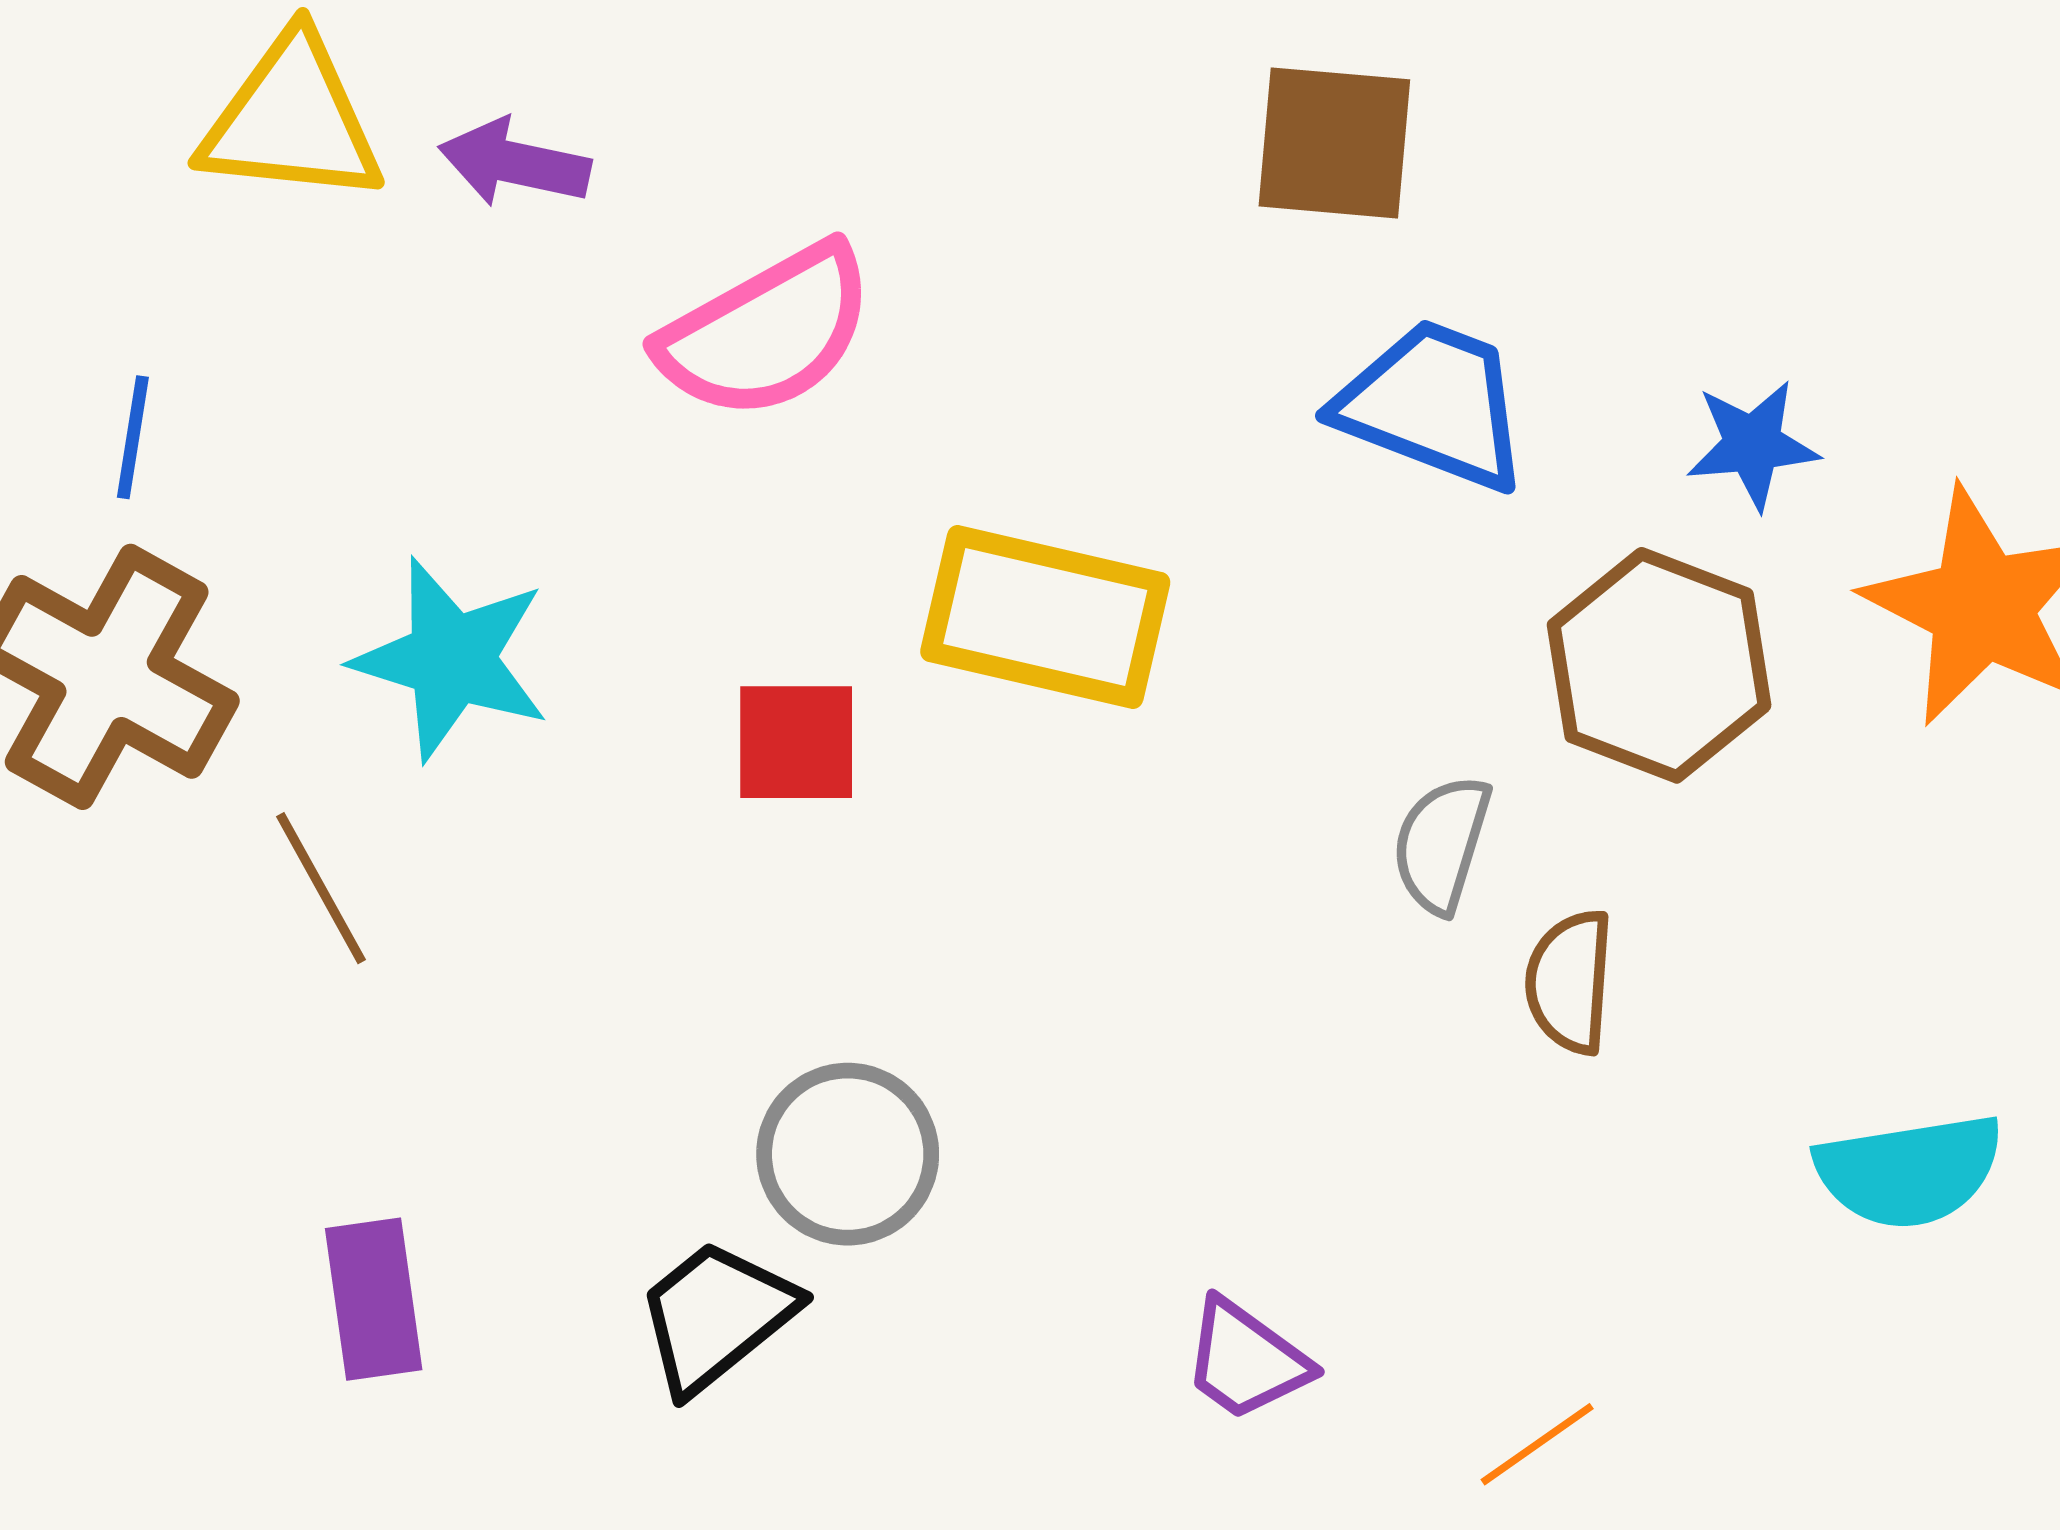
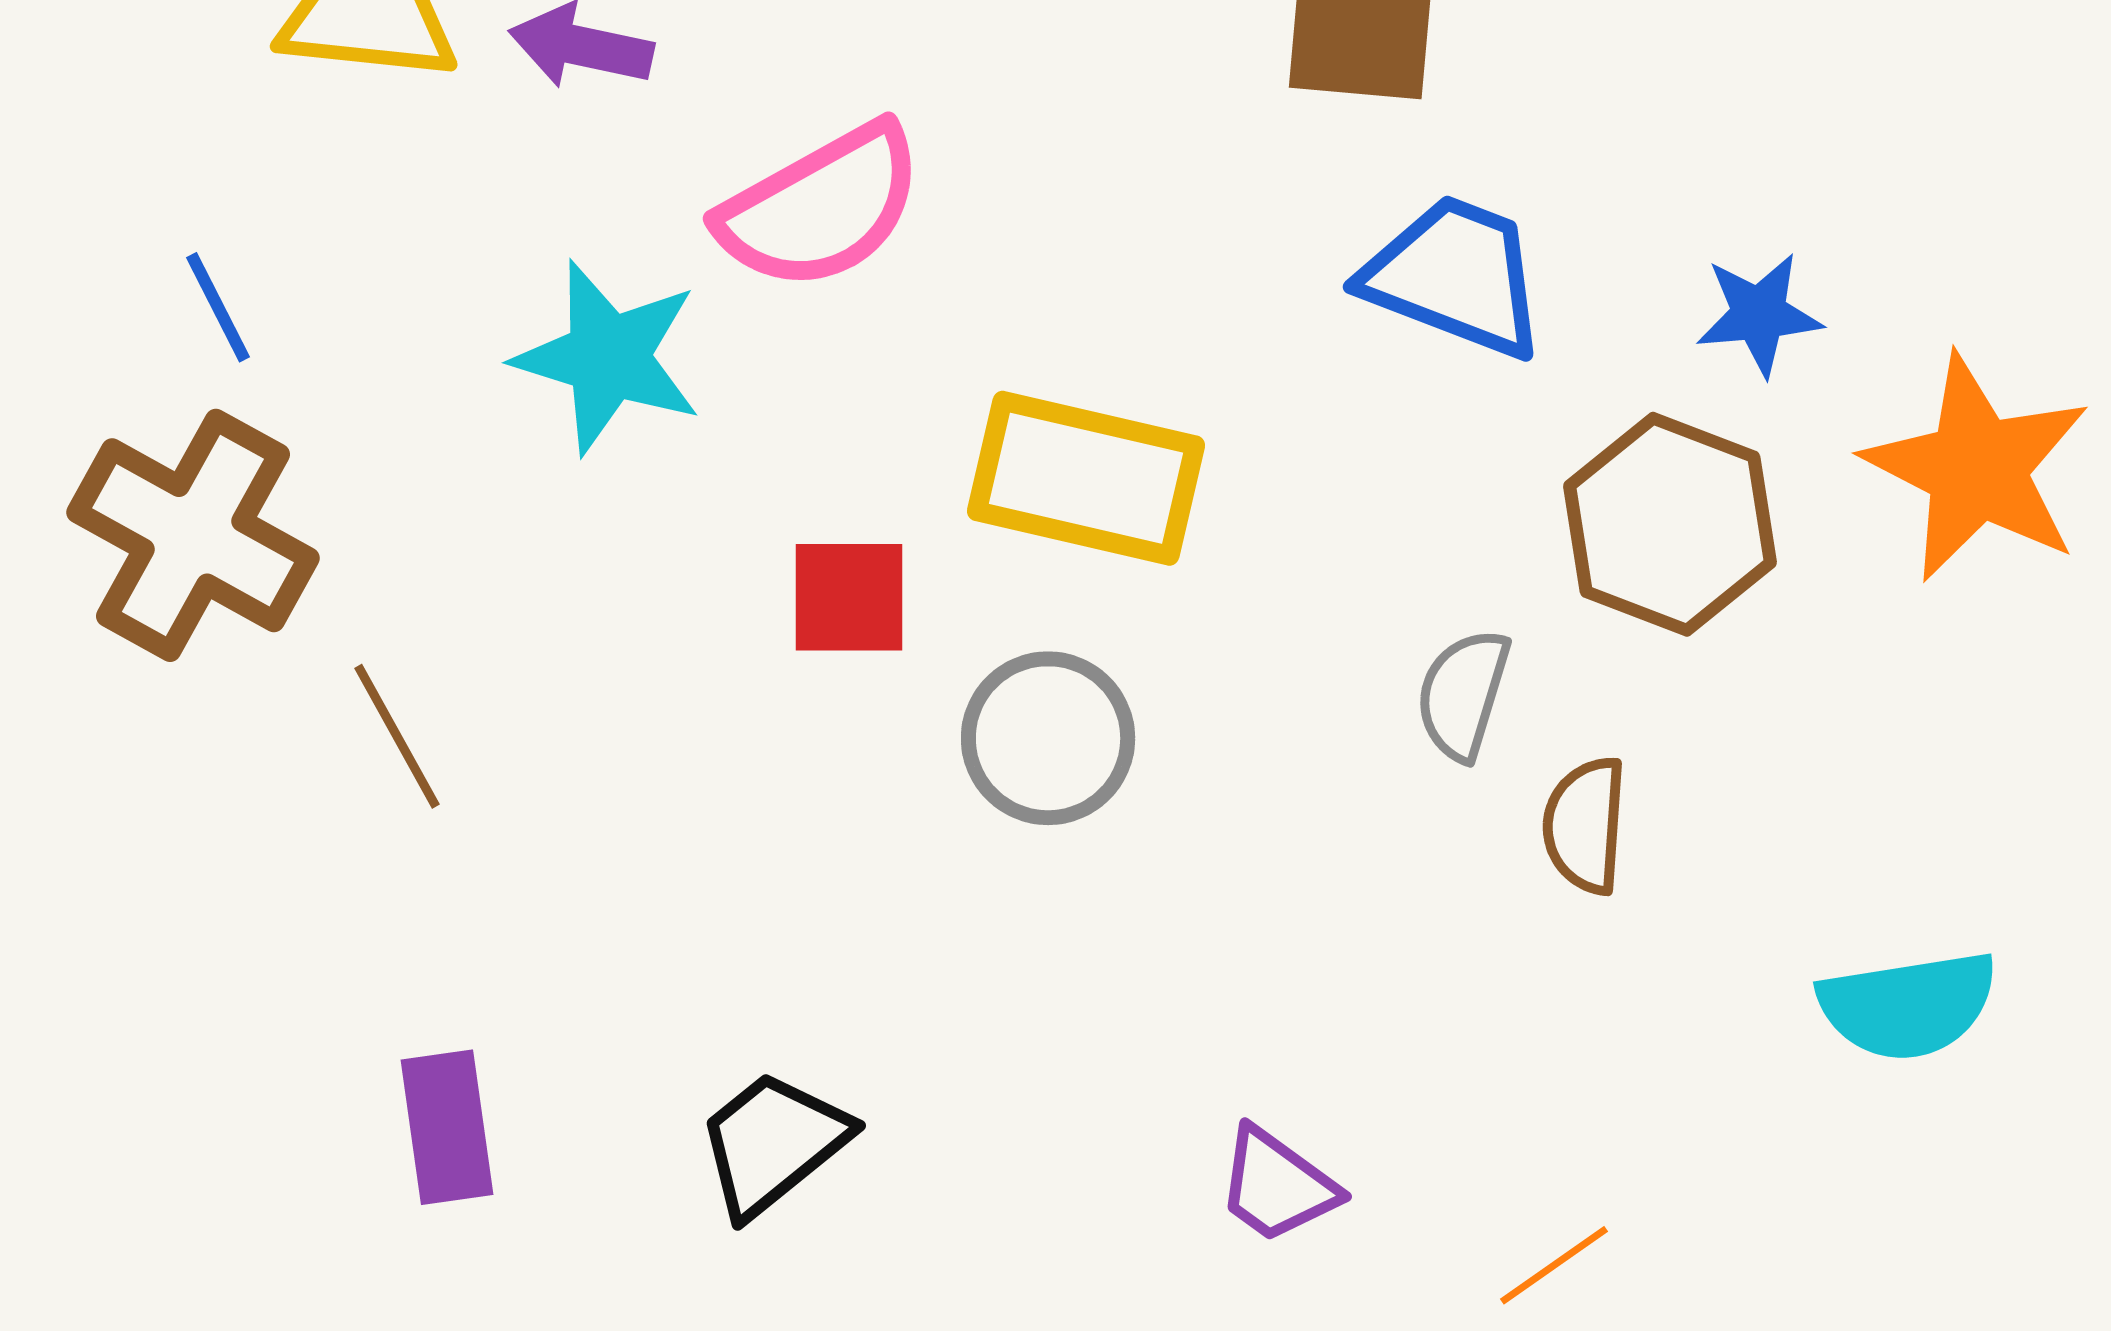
blue line: (133, 437) -> (218, 307), turned -36
cyan star: (451, 659) -> (608, 357), moved
gray circle: (848, 1154) -> (1048, 738), moved

